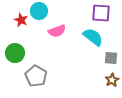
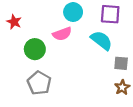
cyan circle: (39, 11) -> (73, 12), moved
red star: (21, 20) -> (14, 22), moved
green circle: (15, 53) -> (35, 49), moved

